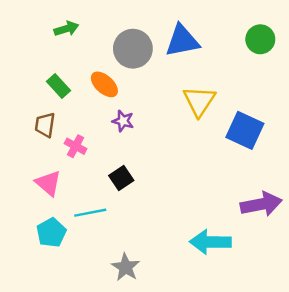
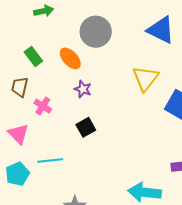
blue triangle: (182, 41) -> (161, 30), moved, turned 32
black square: (121, 178) -> (86, 127), moved

